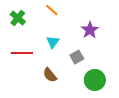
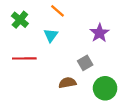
cyan triangle: (53, 42) -> (51, 35), moved
brown semicircle: (50, 75) -> (67, 83), moved, turned 119

